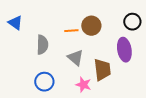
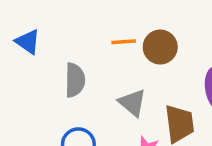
orange line: (71, 31) -> (124, 42), moved

